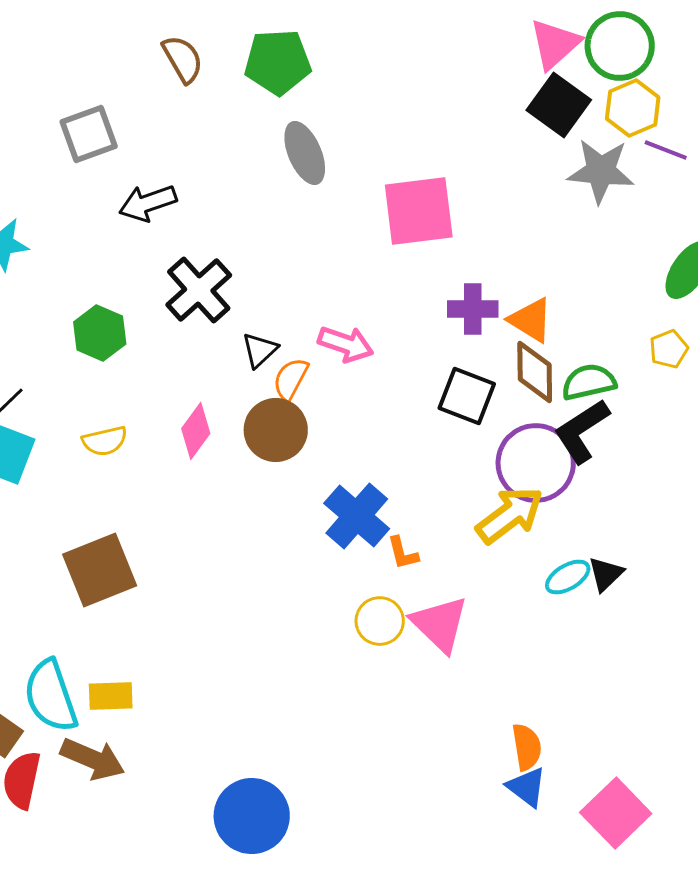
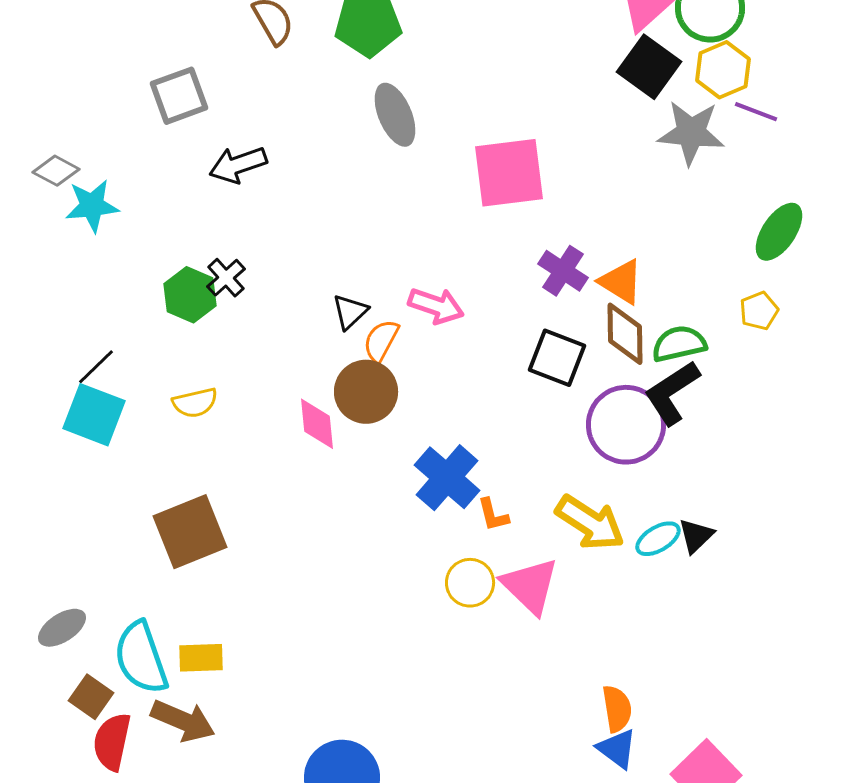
black cross: (199, 290) -> (226, 278), moved, size x0.6
purple cross: (473, 309) -> (563, 271), turned 33
pink diamond: (196, 431) -> (317, 424), moved, turned -42
yellow arrow: (510, 515) -> (590, 523), moved, turned 70

